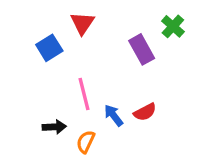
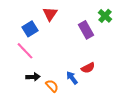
pink line: (84, 94) -> (25, 51), moved, turned -30
blue arrow: (114, 115) -> (72, 78), moved
orange semicircle: (86, 142) -> (52, 86), turned 112

